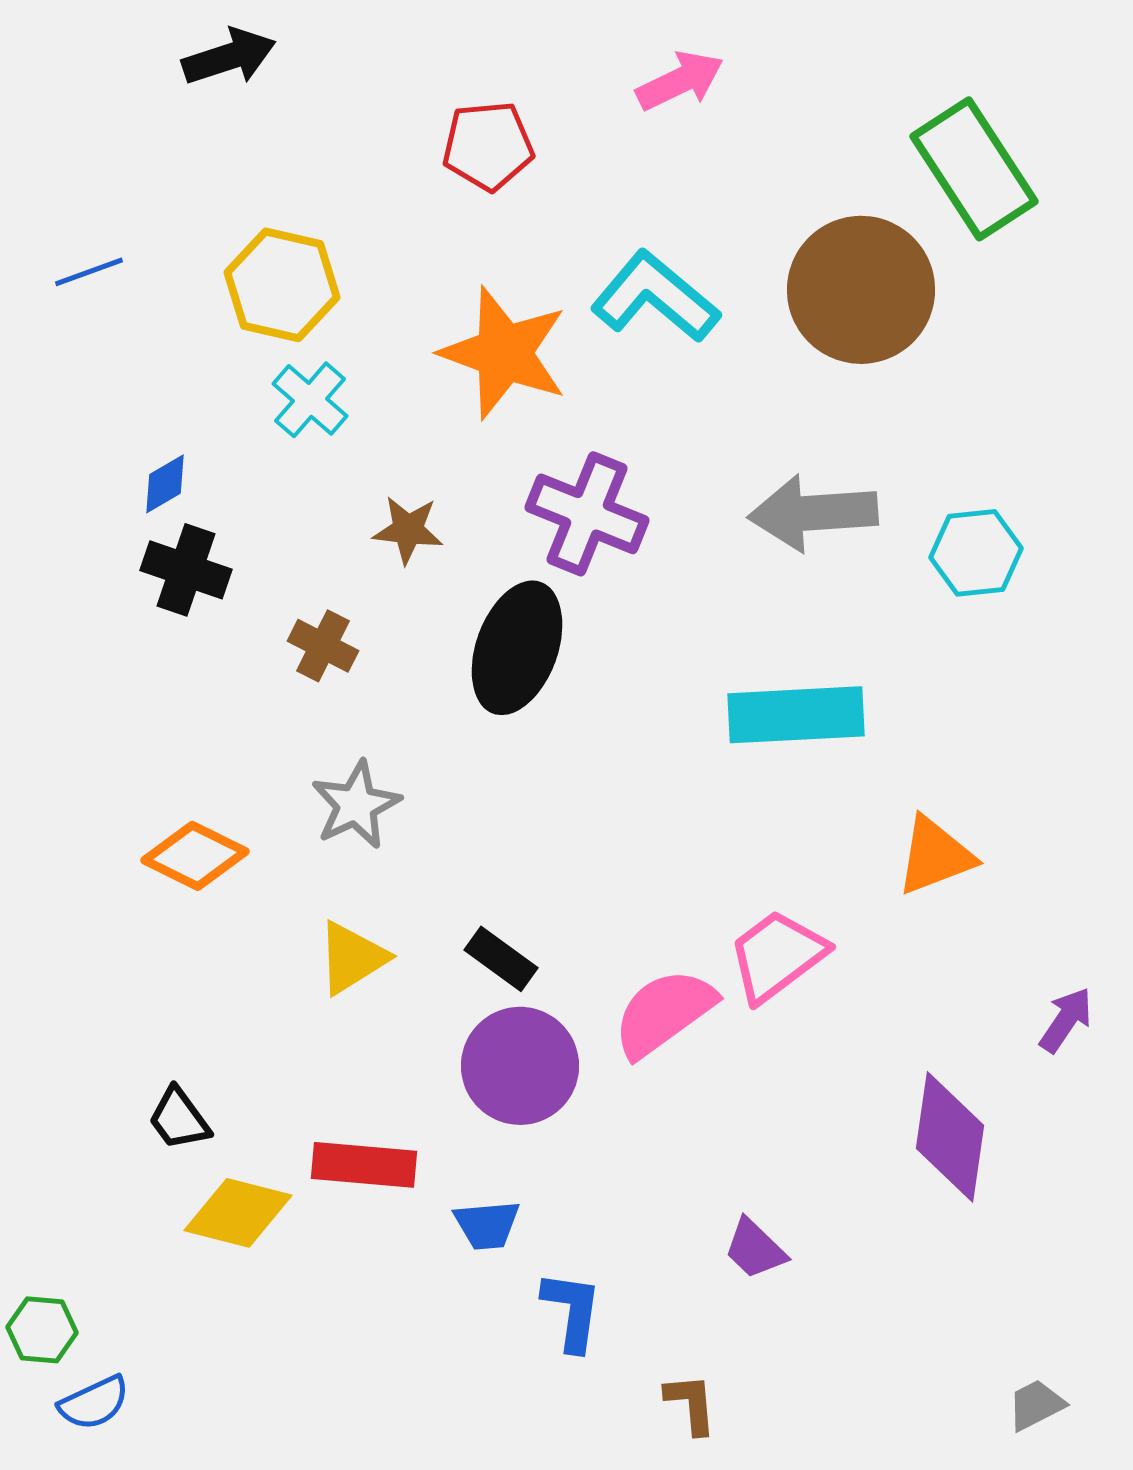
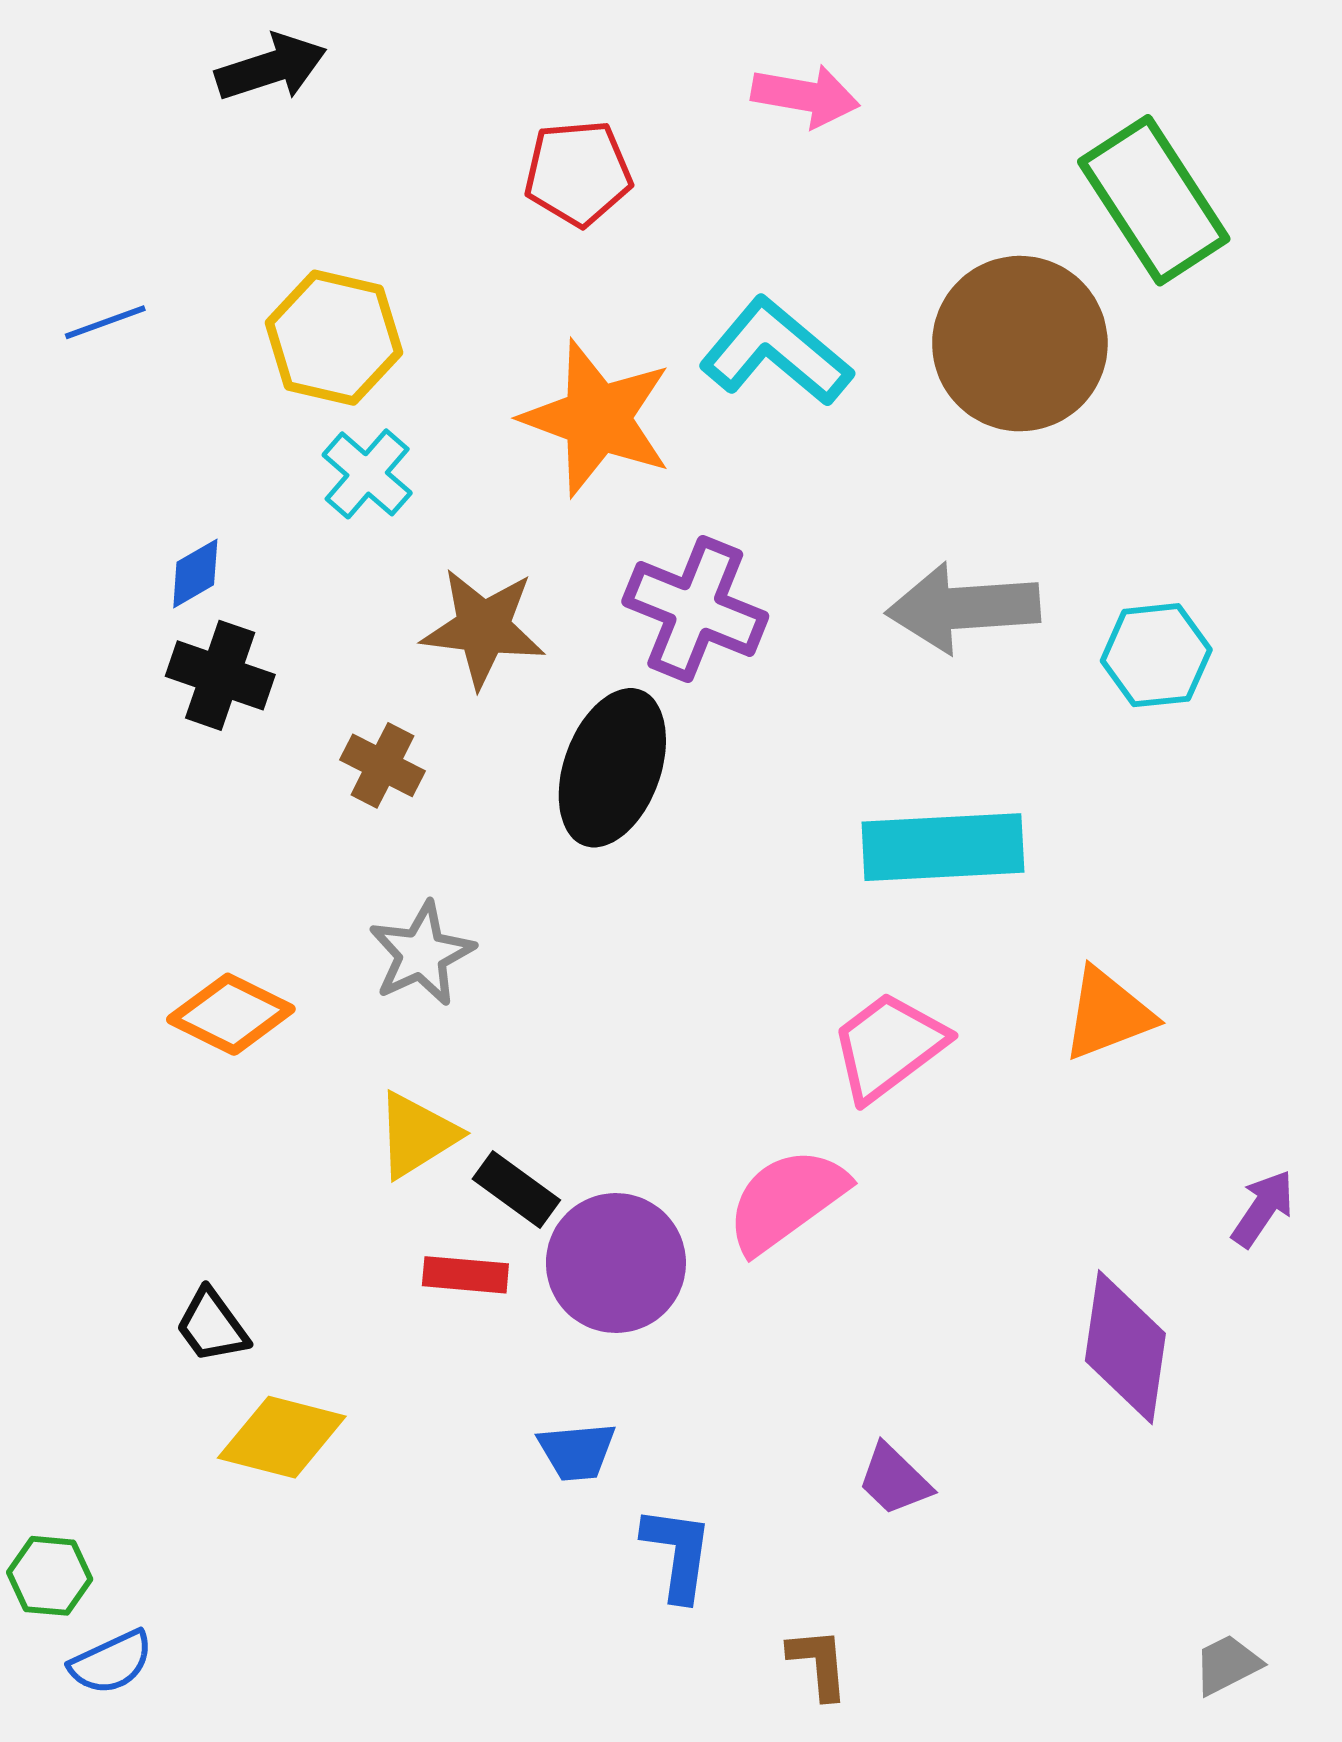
pink arrow: (680, 81) -> (805, 96), turned 36
brown star: (408, 530) -> (483, 628), size x1.5
pink trapezoid: (777, 956) -> (888, 1046), moved
black rectangle: (501, 959) -> (516, 1190), moved
red rectangle: (364, 1165) -> (465, 1275), moved, size x0.7

